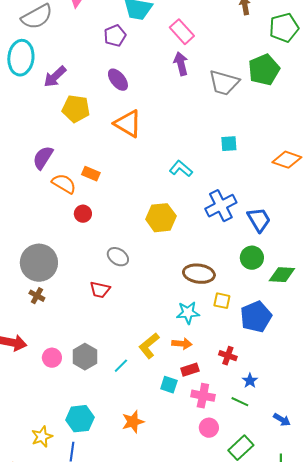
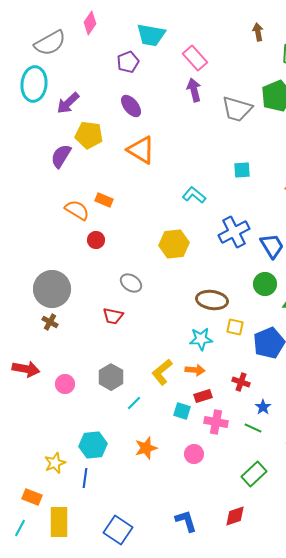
purple semicircle: (43, 158) -> (61, 156), moved
gray hexagon: (85, 357) -> (111, 377), moved
cyan line: (121, 366) -> (134, 403), moved
pink circle: (209, 428) -> (194, 454), moved

